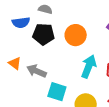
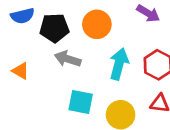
gray arrow: (37, 71) -> (68, 59), moved

